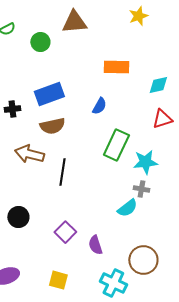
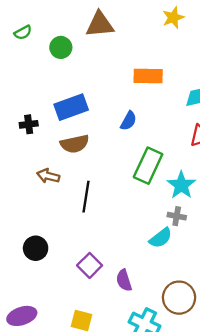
brown arrow: (29, 154) -> (48, 176), size x0.7
cyan star: (145, 162) -> (181, 185), turned -30

